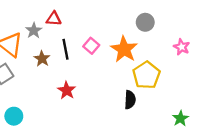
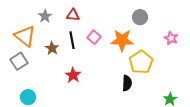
red triangle: (54, 19) -> (73, 15), moved
gray star: (34, 31) -> (45, 16), moved
orange star: (124, 49) -> (122, 40), turned -30

